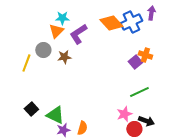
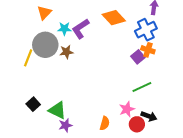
cyan star: (62, 18) -> (64, 29), moved
blue cross: (131, 22) -> (146, 30), moved
orange triangle: (56, 31) -> (44, 13), moved
gray circle: (43, 50) -> (45, 45), size x1.6
orange semicircle: (82, 128) -> (105, 123), moved

